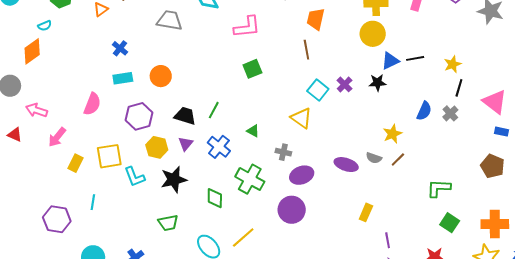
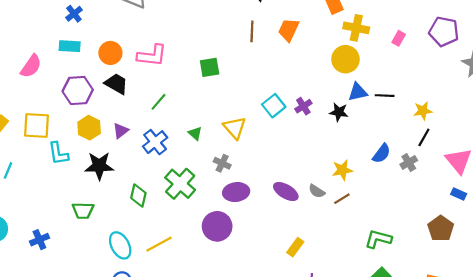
pink L-shape: (247, 27) -> (152, 55), moved
brown line: (306, 50) -> (252, 31), moved
black trapezoid: (185, 116) -> (116, 84), moved
yellow triangle: (301, 118) -> (235, 128), moved

